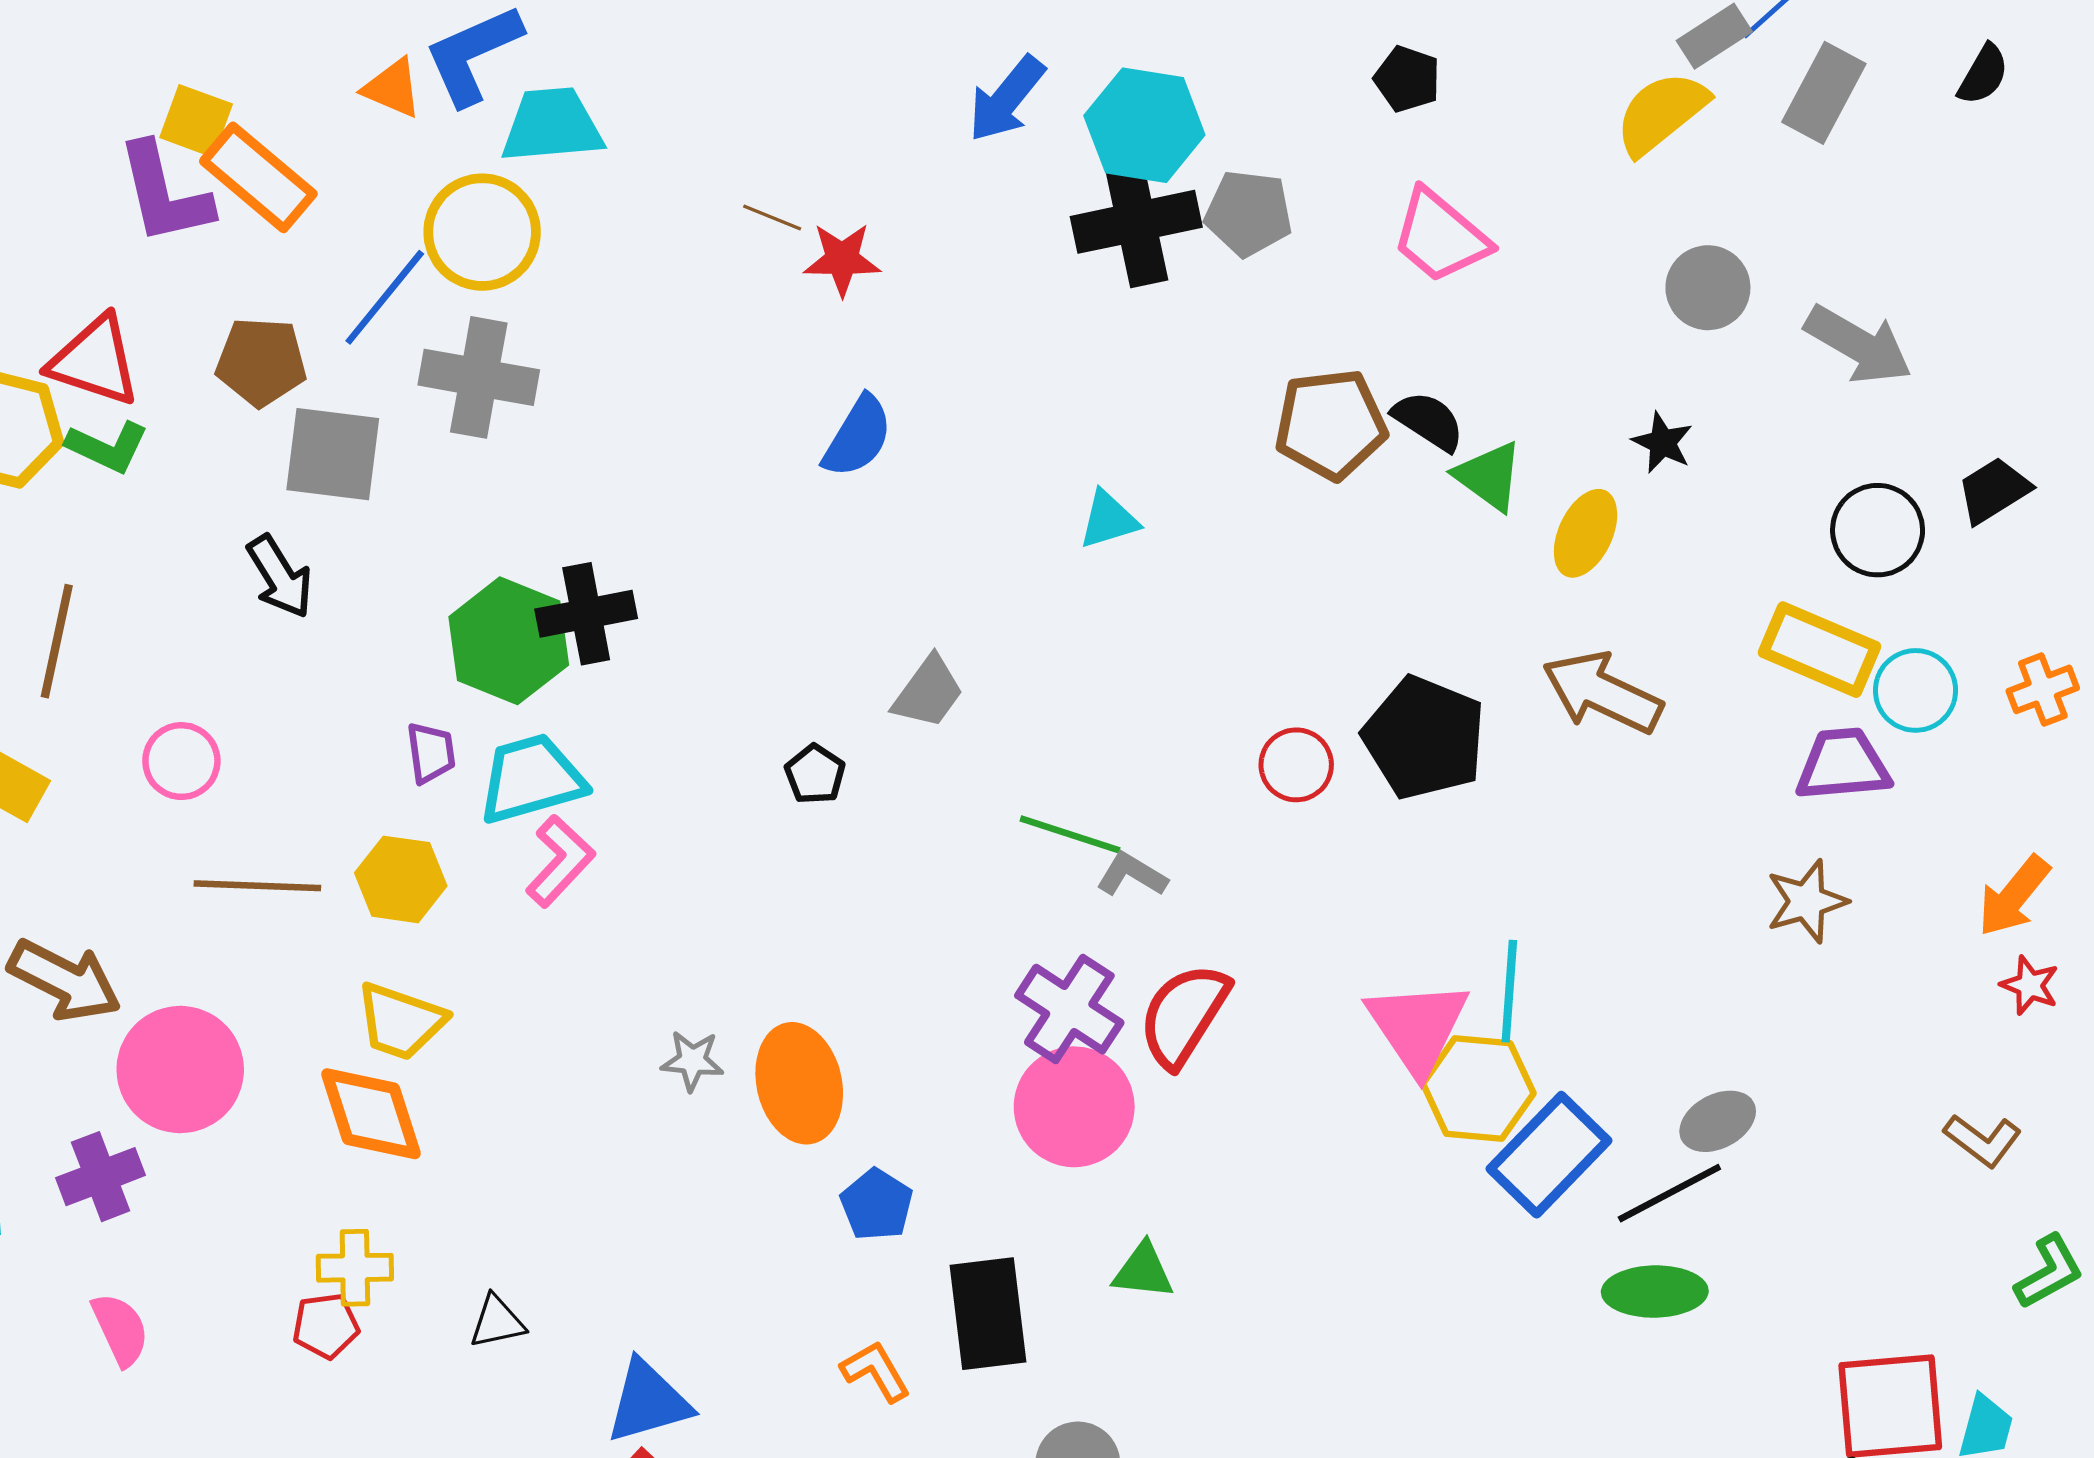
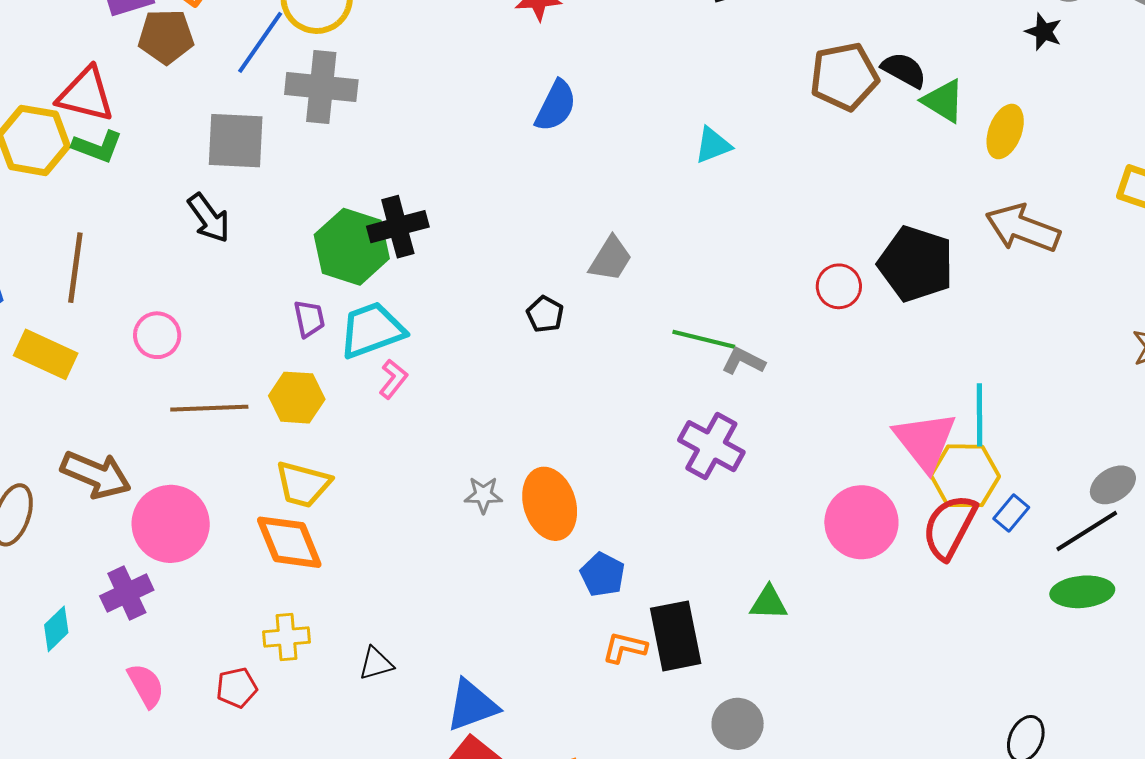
brown pentagon: (261, 362) -> (166, 37), moved
black star: (1662, 443) -> (1044, 32), moved
pink L-shape: (560, 861) -> (393, 379), size x0.7
red semicircle: (1184, 1015) -> (949, 527), moved
pink circle: (1074, 1107) -> (861, 522), moved
blue rectangle: (1549, 1155) -> (1011, 513), size x0.5
red pentagon: (326, 1326) -> (237, 688), moved
orange L-shape: (876, 1371) -> (625, 648), moved, turned -42

